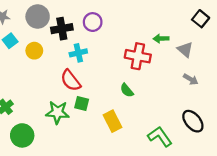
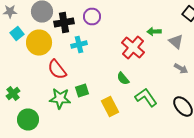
yellow circle: (34, 51) -> (39, 42), size x1.6
red cross: (138, 56) -> (133, 48), turned 30
red semicircle: (71, 80) -> (57, 70), moved
green square: (82, 104) -> (82, 90), turned -32
green L-shape: (160, 137) -> (146, 98), moved

